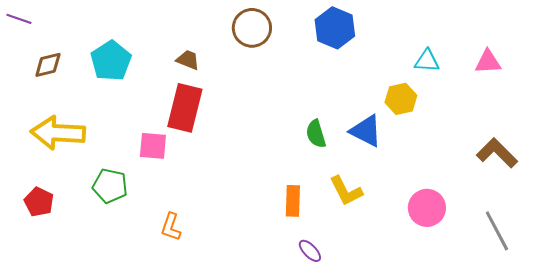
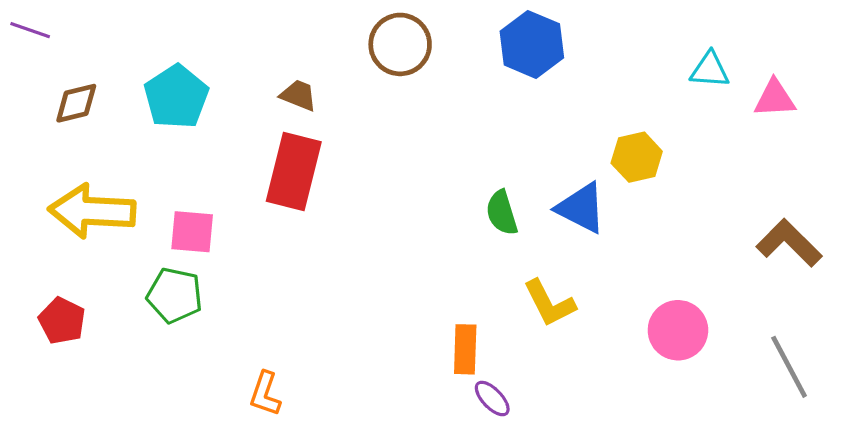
cyan triangle: (427, 61) -> (710, 70), moved
pink square: (153, 146) -> (192, 232), moved
orange rectangle: (293, 201) -> (465, 349), moved
orange L-shape: (171, 227) -> (265, 394), moved

